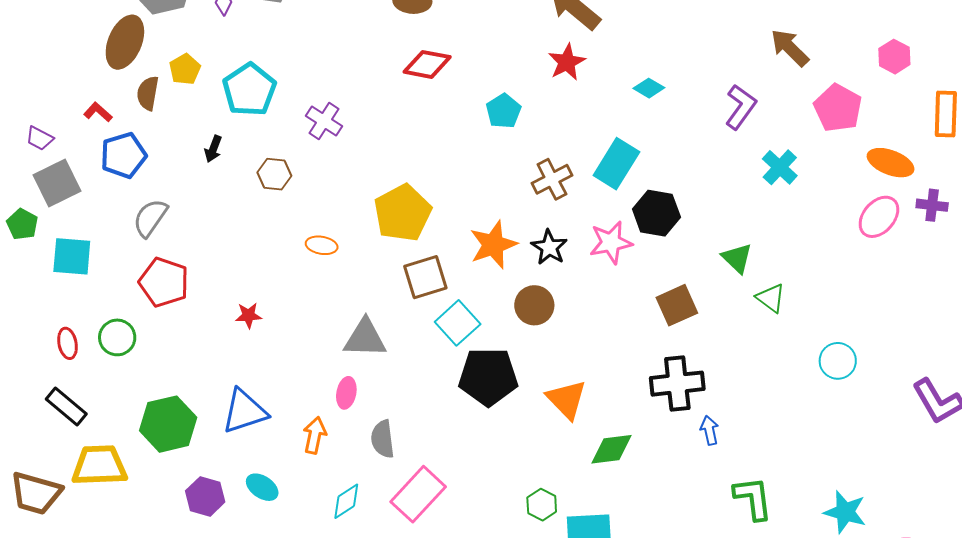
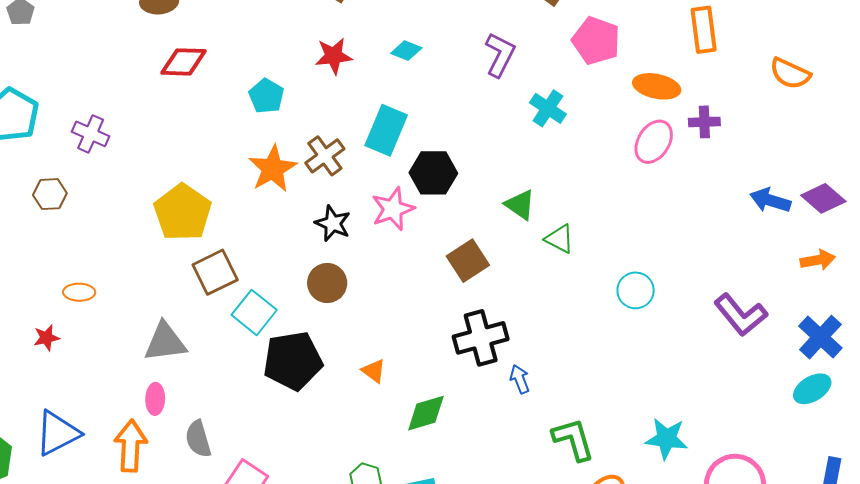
red star: (567, 62) -> (334, 56), moved, turned 30
orange ellipse: (322, 245) -> (79, 292), moved
orange star: (493, 245) -> (273, 169), moved
orange triangle: (567, 399) -> (374, 371), size x0.6
orange arrow: (315, 435) -> (131, 446), size x1.4

